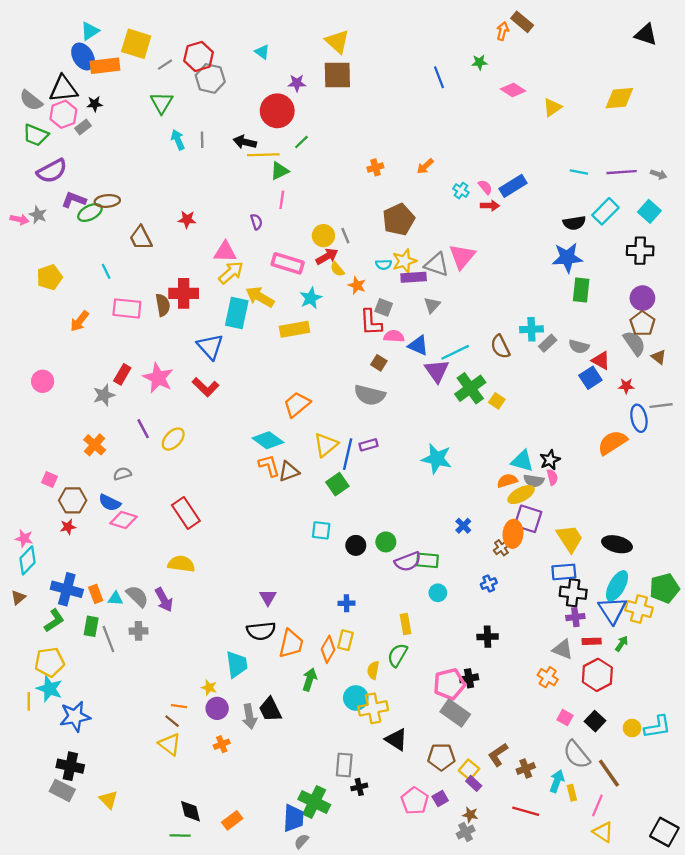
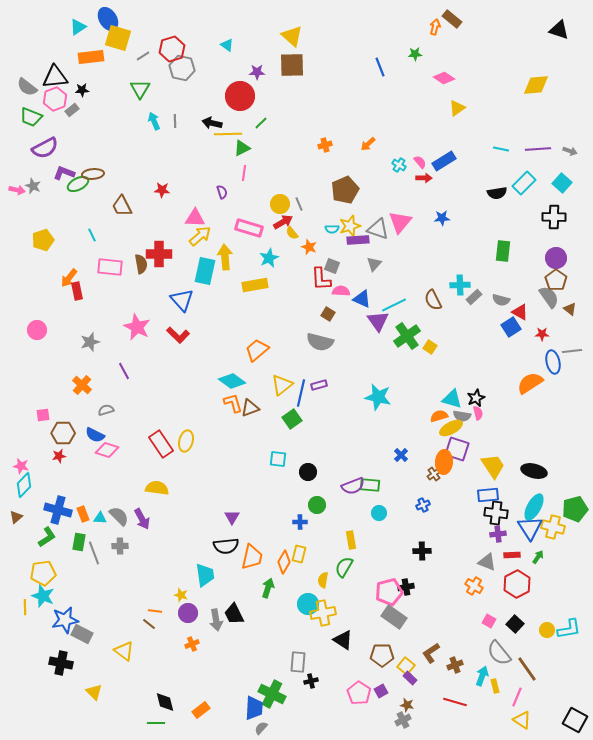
blue ellipse: (83, 56) -> (108, 19), moved
yellow triangle: (552, 107) -> (457, 108), moved
blue star: (567, 258) -> (442, 218), moved, size x0.6
yellow arrow: (260, 297) -> (225, 257), turned 55
red rectangle: (122, 374) -> (77, 291), moved, turned -42
yellow ellipse: (173, 439) -> (186, 441), moved, turned -30
pink square: (50, 480) -> (43, 415), turned -32
green circle: (386, 542) -> (317, 505), moved
yellow triangle: (170, 744) -> (124, 651), moved
gray rectangle: (62, 790) -> (82, 634), moved

